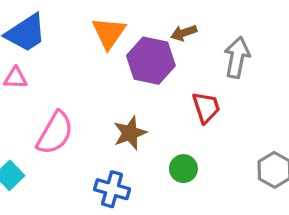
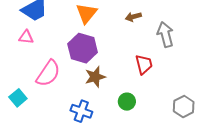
gray arrow: (237, 57) -> (165, 34), turned -30
purple hexagon: (151, 61) -> (83, 48), moved

